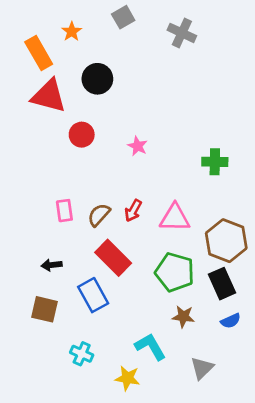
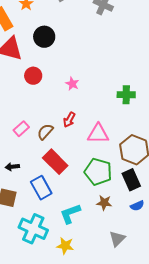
pink rectangle: (64, 211) -> (21, 129), turned 56
red arrow: (133, 211) -> (69, 120), moved
cyan L-shape: (150, 347) -> (70, 214), moved, turned -80
cyan cross: (82, 354) -> (33, 229), size x1.8

